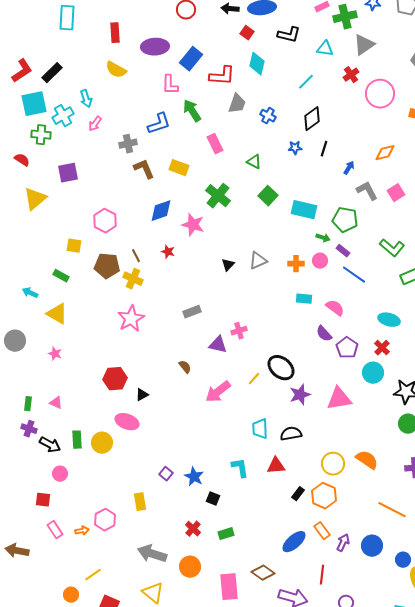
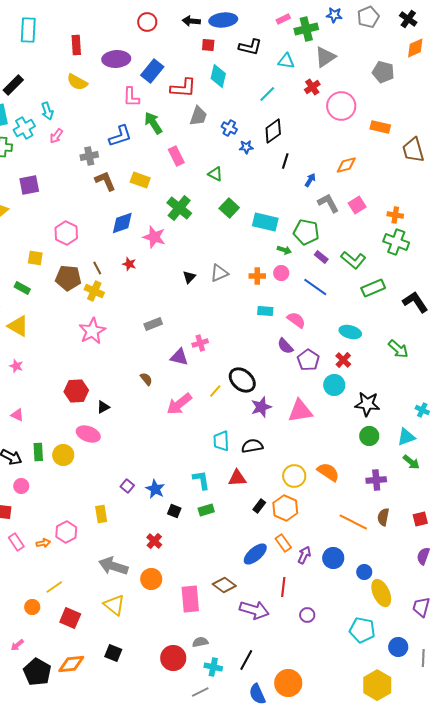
red square: (247, 33) -> (208, 45), turned -32
blue star: (295, 148) -> (246, 147), moved
purple rectangle: (343, 251) -> (321, 257), moved
green rectangle: (226, 534) -> (206, 510), moved

